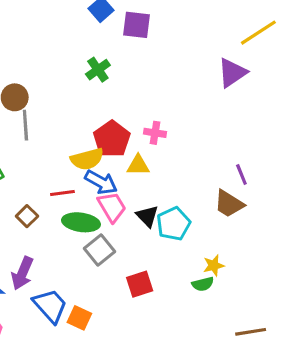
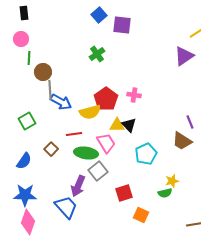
yellow triangle: (138, 165) -> (117, 125), moved
blue arrow: (101, 182) -> (61, 102), moved
black triangle: (147, 216) -> (129, 125), moved
purple arrow: (22, 273) -> (78, 186), moved
orange square: (79, 318) -> (141, 215), moved

